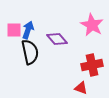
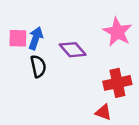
black semicircle: (30, 52) -> (38, 66), size x0.7

